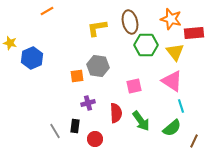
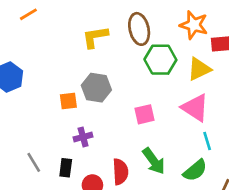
yellow triangle: (175, 52) -> (199, 69), turned 42
red semicircle: (116, 113) -> (120, 172), moved
gray line: (55, 131) -> (34, 162), moved

